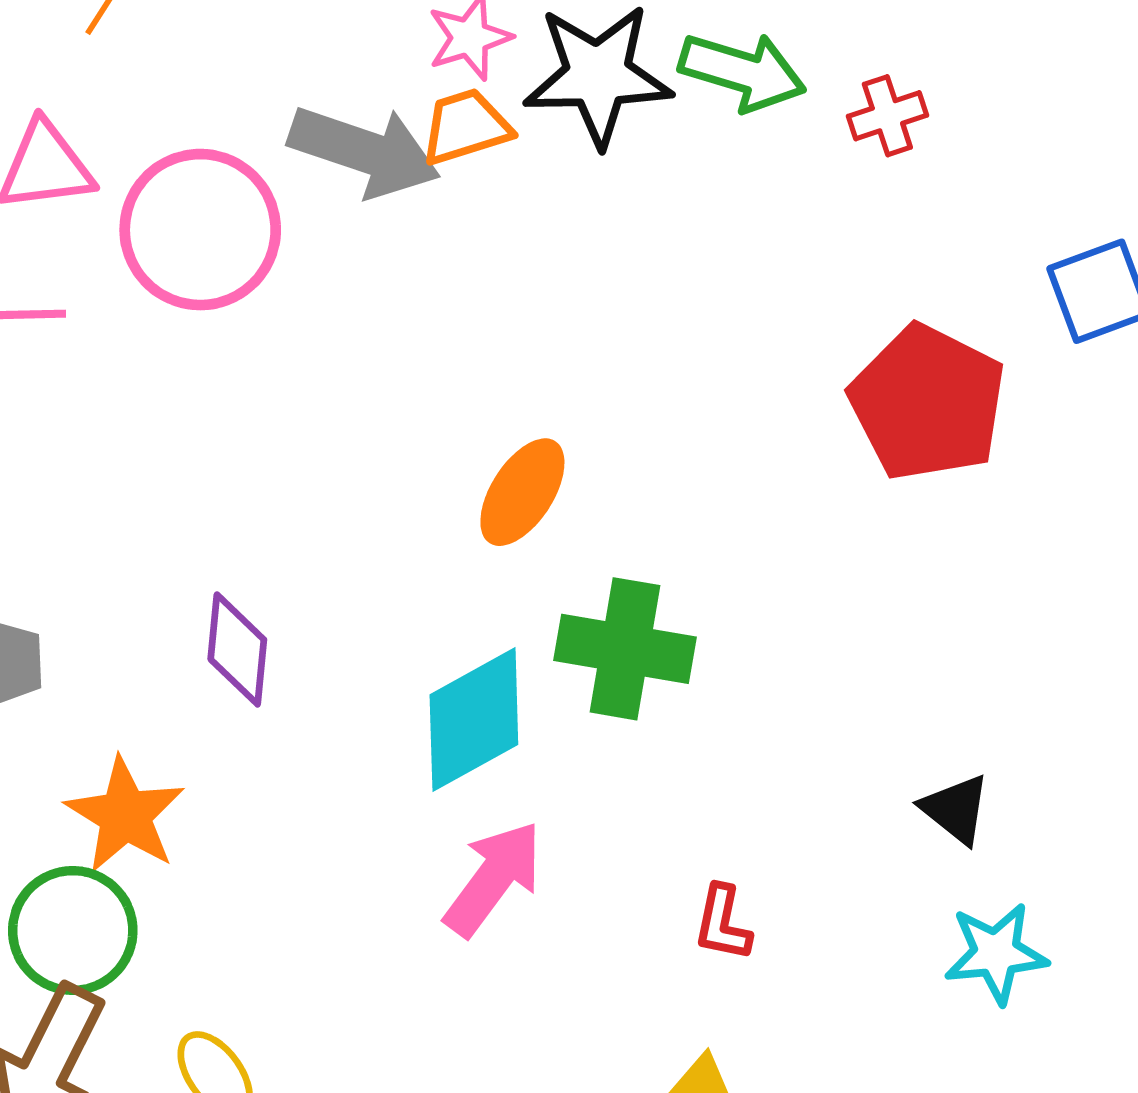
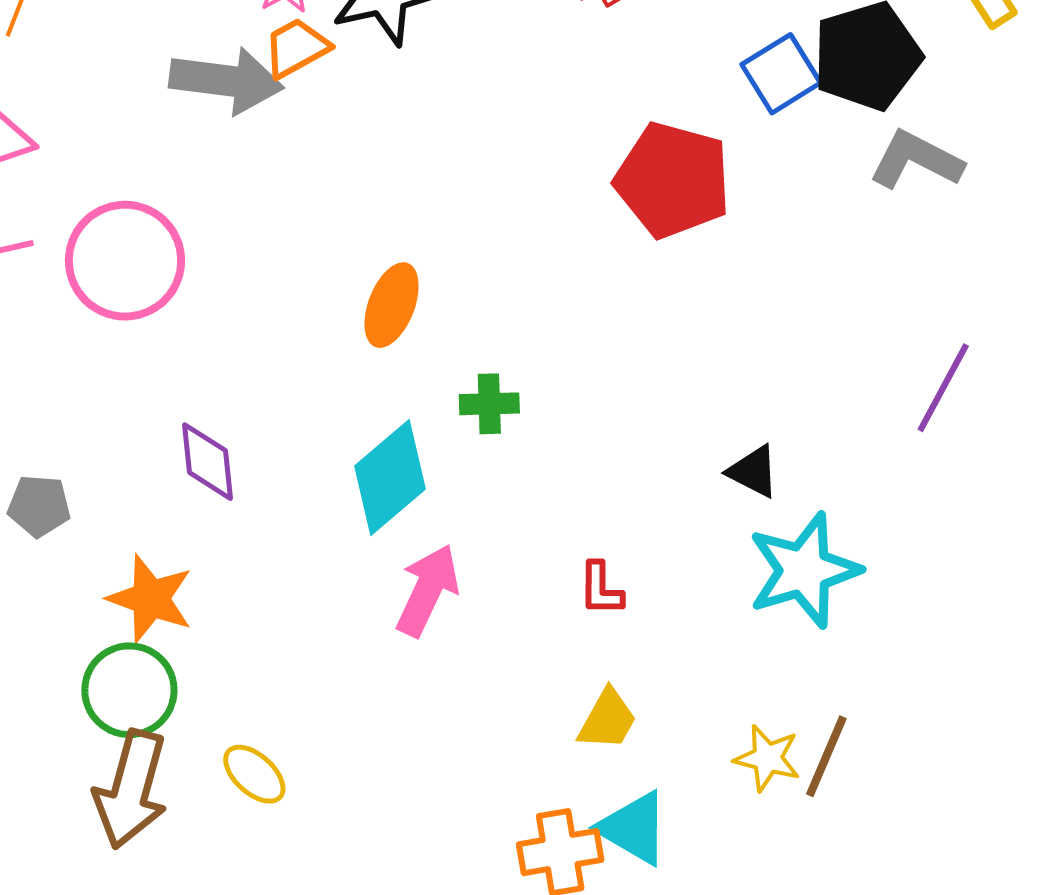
pink circle: (200, 230) -> (125, 261), moved
green cross: (625, 649) -> (489, 404), size x0.6
cyan star: (996, 953) -> (804, 570), size x1.5

